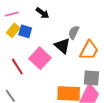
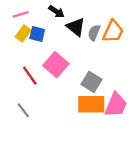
black triangle: (62, 46) -> (76, 27), moved
orange trapezoid: (89, 50) -> (113, 31), moved
gray square: (91, 78) -> (92, 82), moved, turned 30

